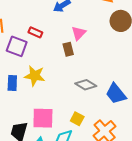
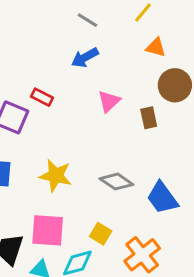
brown rectangle: (68, 49) -> (149, 118), moved
yellow star: (35, 76) -> (56, 176), moved

